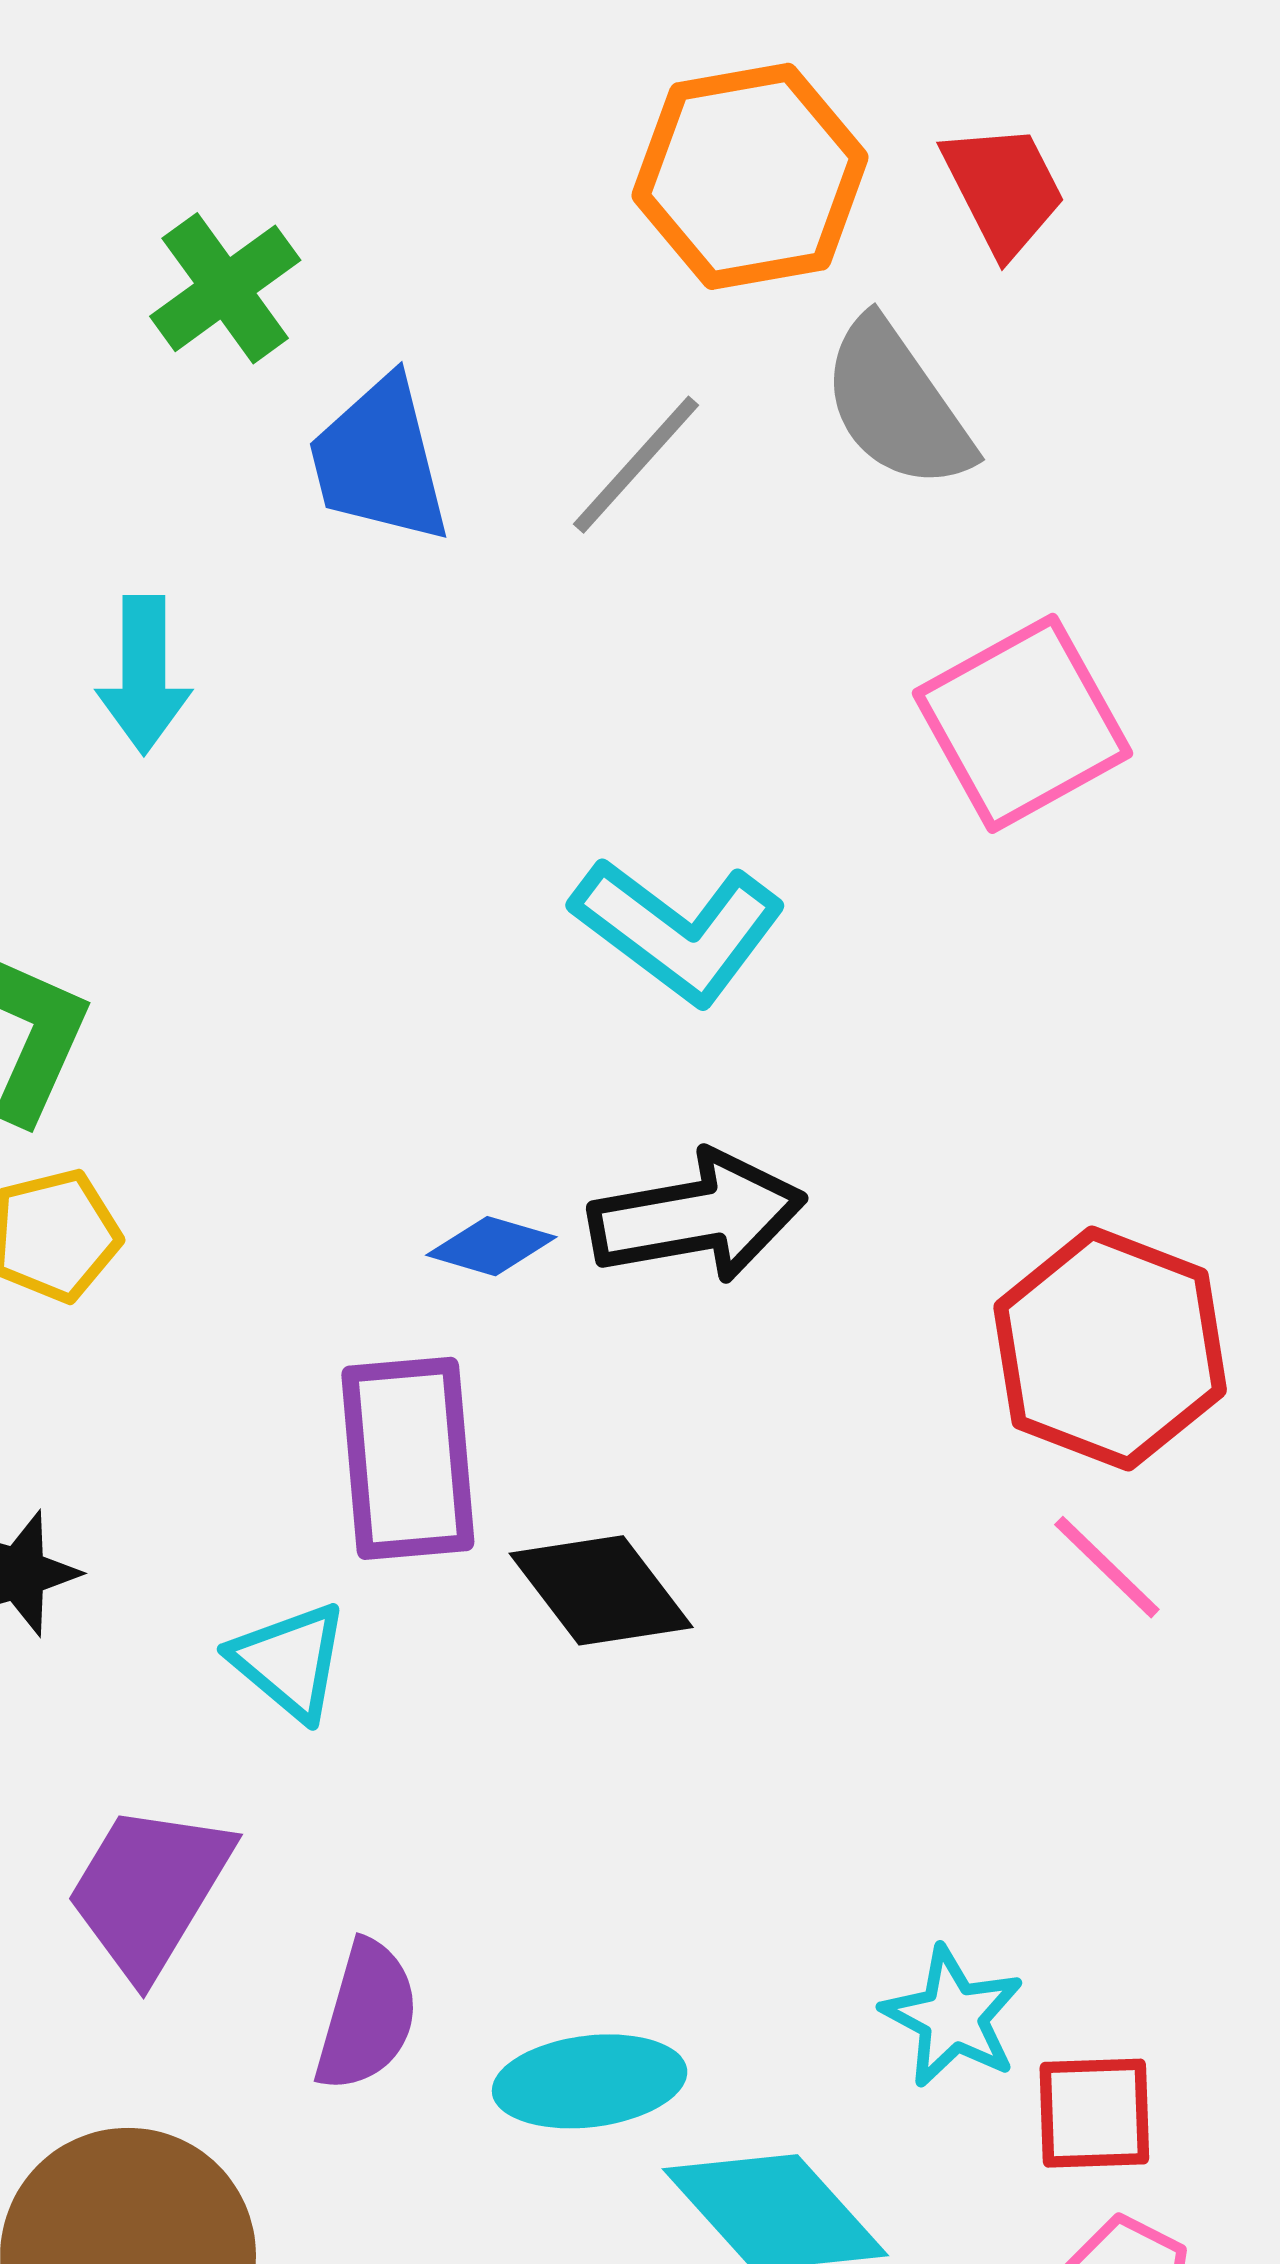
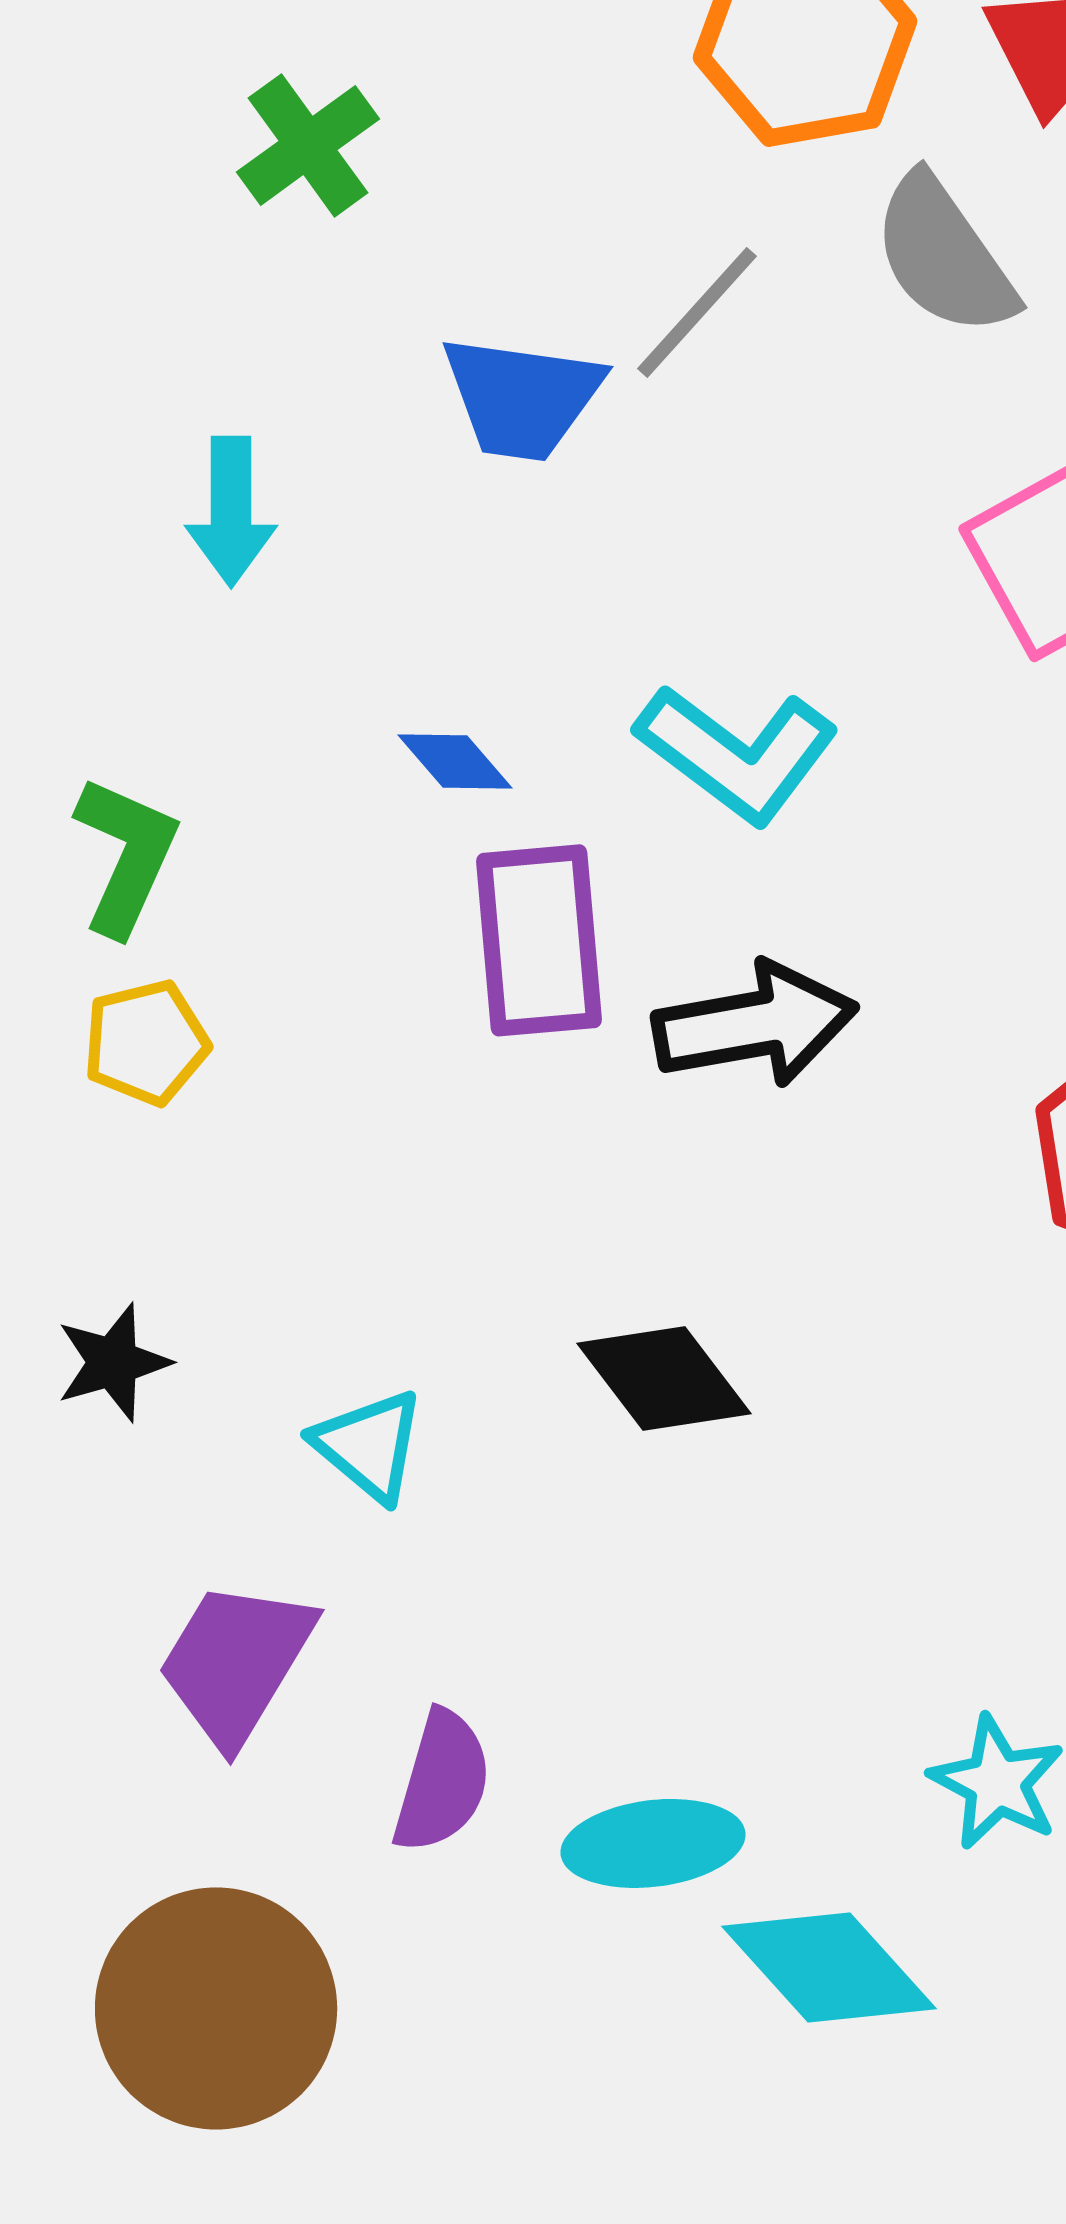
blue trapezoid: (379, 460) -> (522, 397), moved, turned -68
blue diamond: (491, 1246) -> (455, 761), moved, turned 33
purple rectangle: (408, 1458) -> (539, 940), moved

